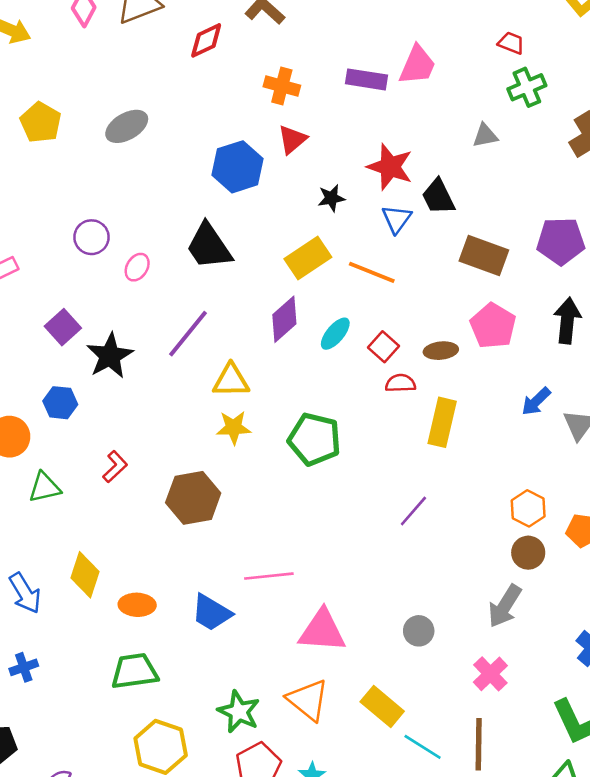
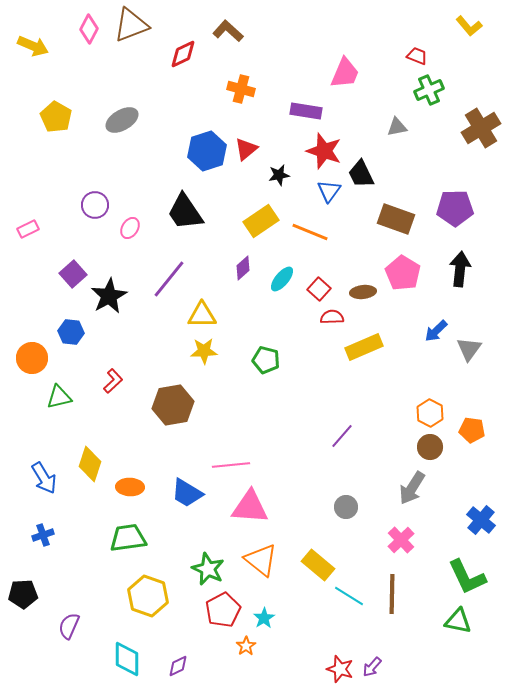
purple rectangle: (367, 79) -> (306, 111), moved
red triangle: (292, 139) -> (246, 149), moved
purple diamond: (284, 319) -> (243, 268), size x0.7
yellow rectangle: (442, 422) -> (364, 347), turned 54
green pentagon: (314, 439) -> (266, 360), size x0.7
purple line: (413, 511) -> (342, 436), moved
pink triangle: (322, 631) -> (250, 507), moved

